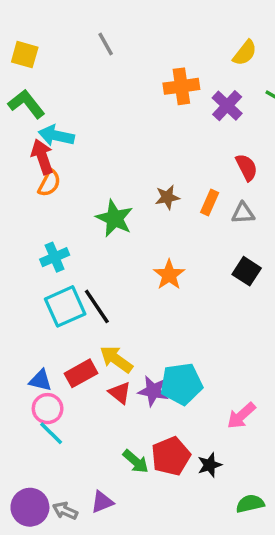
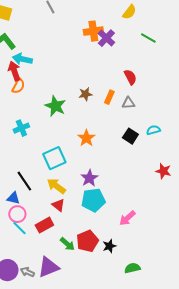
purple cross: (227, 106) -> (106, 38), moved
cyan square: (65, 306) -> (54, 158), moved
black line: (97, 306) -> (24, 181), moved
red rectangle: (81, 373) -> (44, 225), moved
purple star: (153, 391) -> (89, 178), moved, turned 30
purple triangle: (102, 502) -> (48, 267), size x1.6

